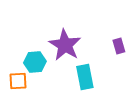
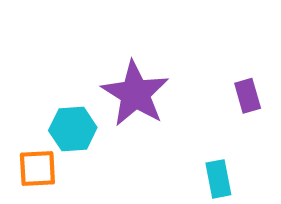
cyan rectangle: (85, 77) -> (218, 179), moved, size x0.7

